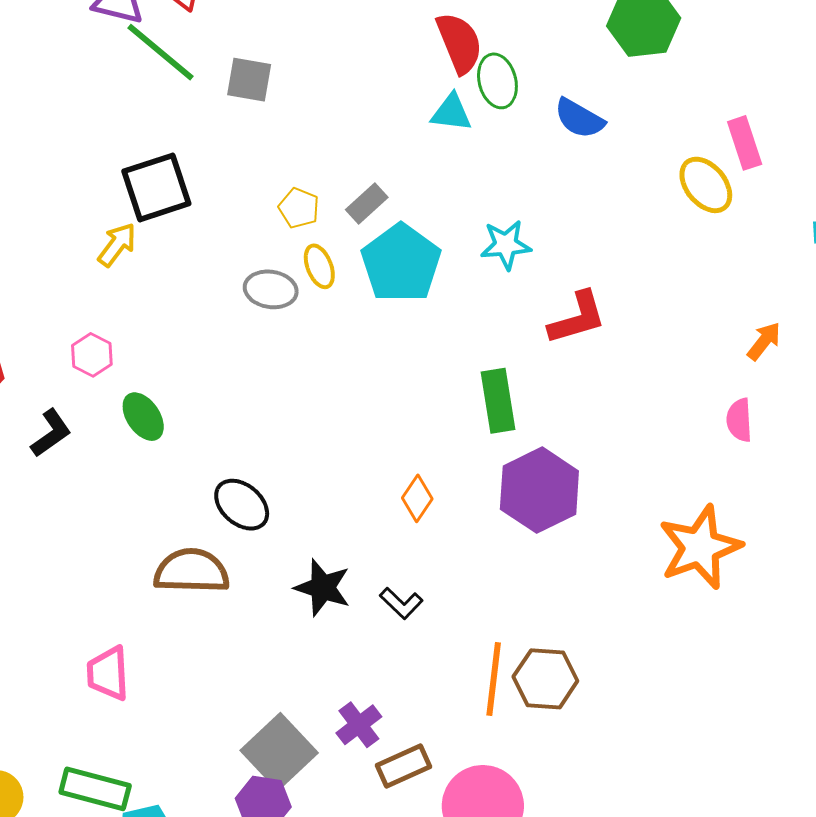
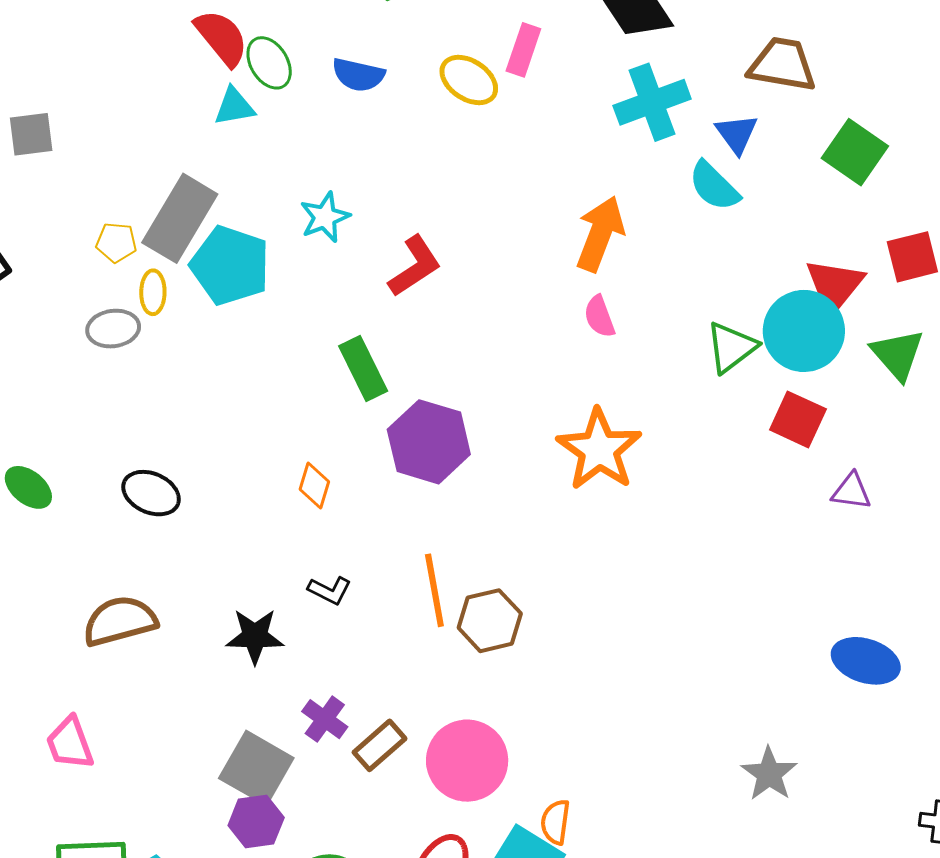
pink rectangle: (745, 143) -> (523, 50), turned 54
yellow ellipse: (706, 185) -> (469, 80), moved
gray rectangle: (367, 204) -> (180, 218), size x2.0
yellow ellipse: (319, 266) -> (153, 292), turned 39
orange arrow: (764, 341) -> (600, 234), size x1.8
black ellipse: (242, 505) -> (151, 493), moved
black star: (323, 588) -> (255, 636), moved
orange line: (494, 679) -> (434, 590), moved

